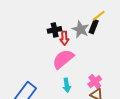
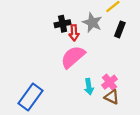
black rectangle: (94, 27) -> (120, 29), moved
cyan arrow: (67, 85) -> (89, 87), moved

